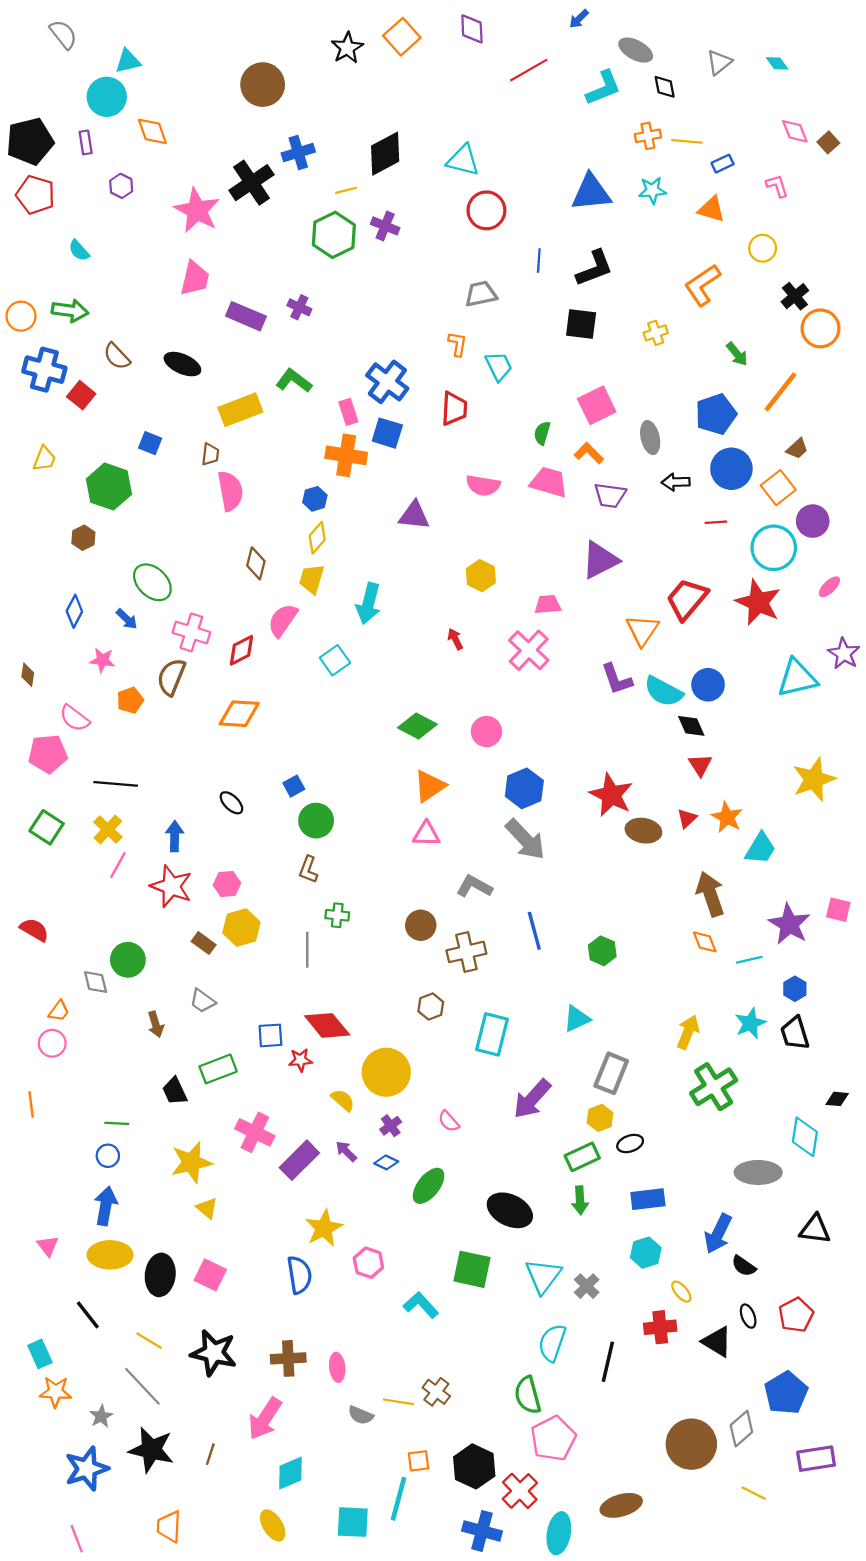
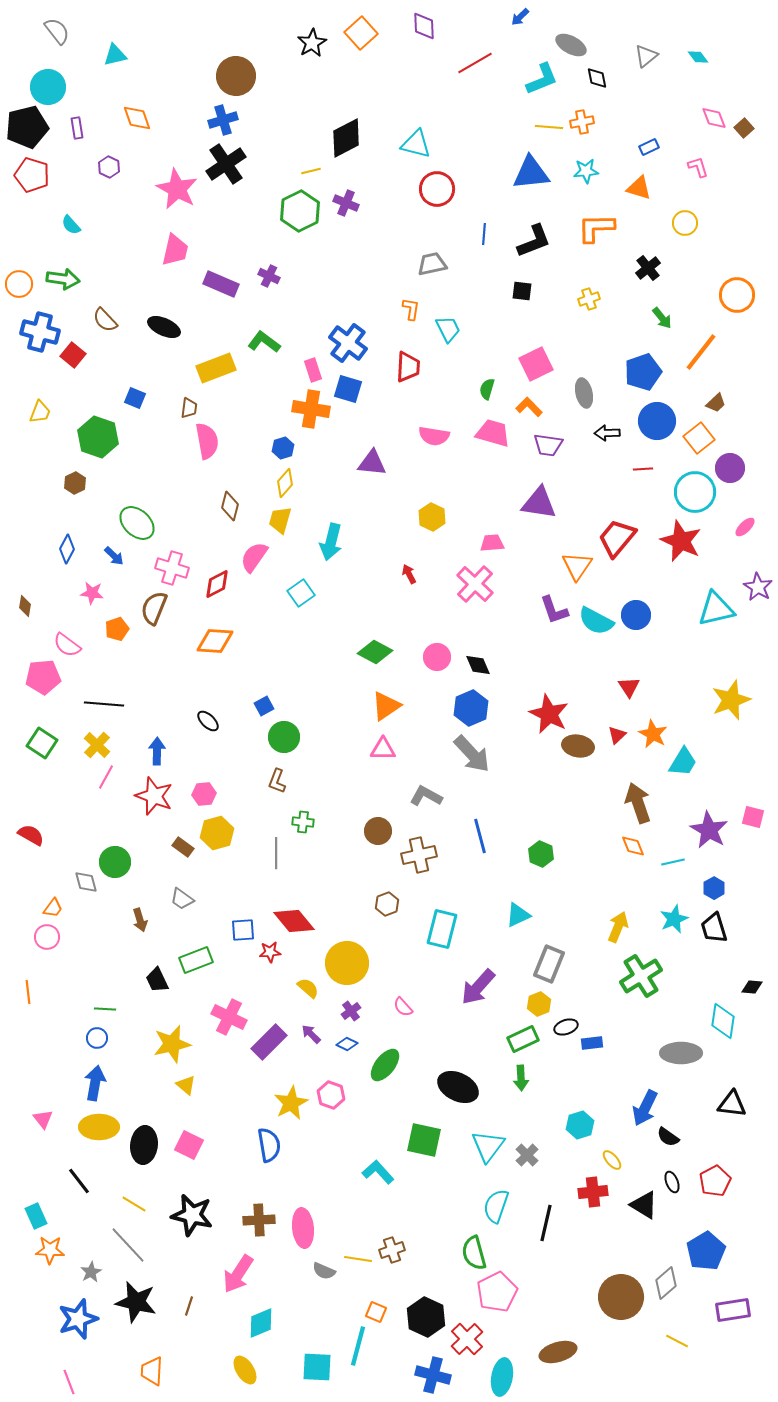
cyan circle: (107, 97) -> (48, 87), moved
yellow line: (687, 141) -> (549, 127), moved
blue cross: (298, 152) -> (223, 120), moved
orange L-shape: (702, 285) -> (596, 228), moved, turned 33
black cross: (795, 296) -> (648, 268), moved
black square: (581, 324) -> (522, 291), size x0.7
purple triangle: (600, 560) -> (539, 503), turned 36
black diamond: (691, 726) -> (478, 665), moved
blue rectangle: (648, 1199) -> (592, 1043), moved, size x0.7
pink hexagon: (368, 1263) -> (331, 1095), moved
pink ellipse: (337, 1367) -> (303, 1228), size x1.5
brown cross: (436, 1392) -> (392, 1250), turned 35
orange square: (419, 1461) -> (376, 1312), turned 30

